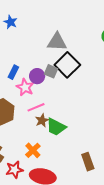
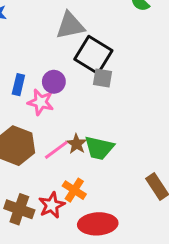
gray square: (51, 71) -> (103, 78), moved
pink line: (36, 107) -> (56, 150), moved
red star: (14, 170) -> (52, 205), moved

